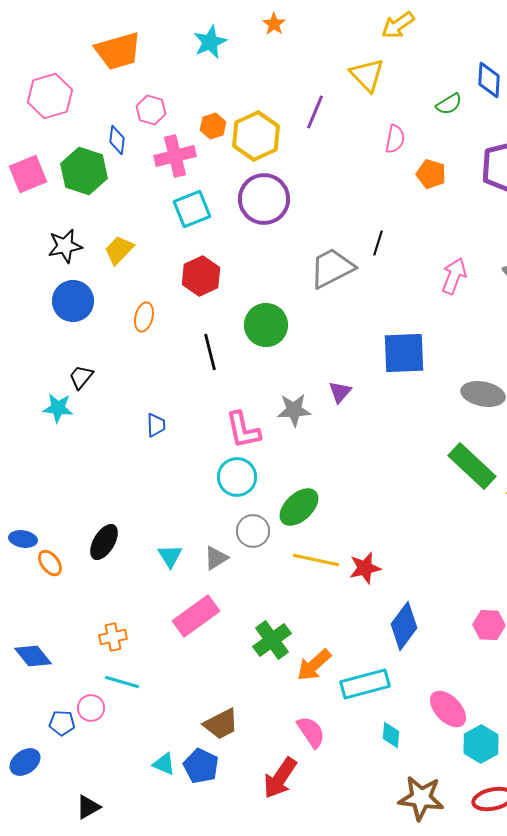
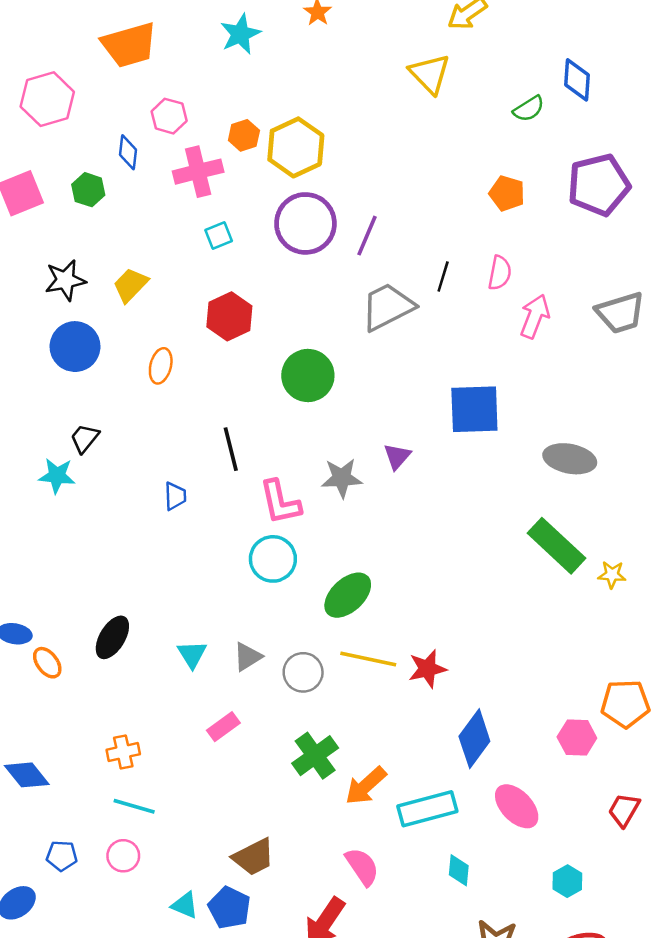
purple line: (315, 112) -> (367, 236), moved
pink semicircle: (395, 139) -> (500, 273), moved
green hexagon: (84, 171) -> (88, 190), size x0.6
cyan square: (192, 209) -> (219, 236), size x0.6
black line: (210, 352) -> (231, 449), moved
gray circle: (253, 531) -> (303, 672), moved
pink rectangle: (196, 616) -> (223, 727), size x0.6
pink circle: (91, 708) -> (123, 856), moved
pink ellipse: (448, 709) -> (517, 806), moved
cyan hexagon: (481, 744) -> (567, 881), size x0.7

